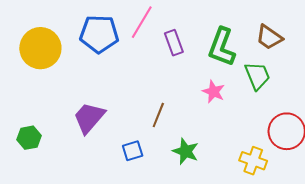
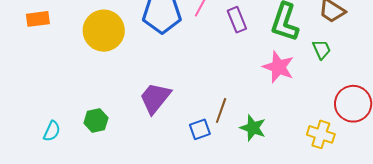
green trapezoid: (257, 76) -> (322, 49), size x0.7
pink star: (214, 92) -> (278, 67), size x1.4
brown line: (158, 115) -> (221, 111), moved

